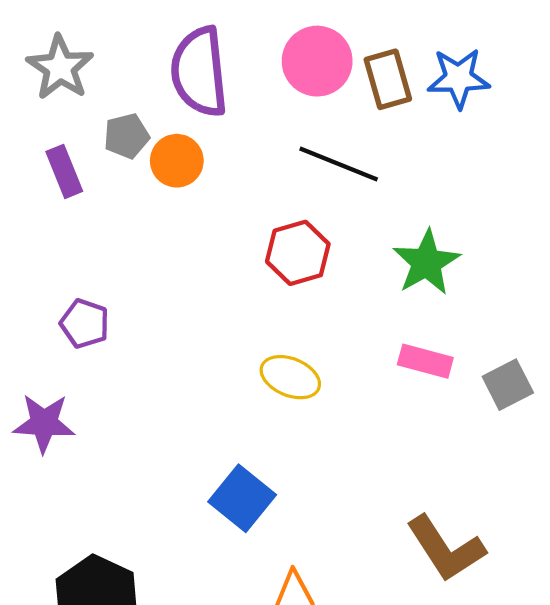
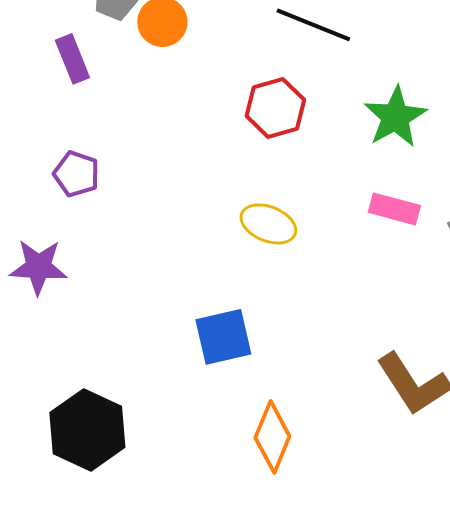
purple rectangle: (64, 171) -> (72, 59), moved
blue square: (242, 498) -> (223, 337), turned 38

